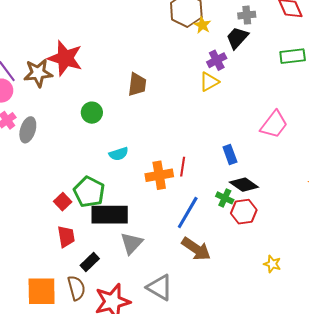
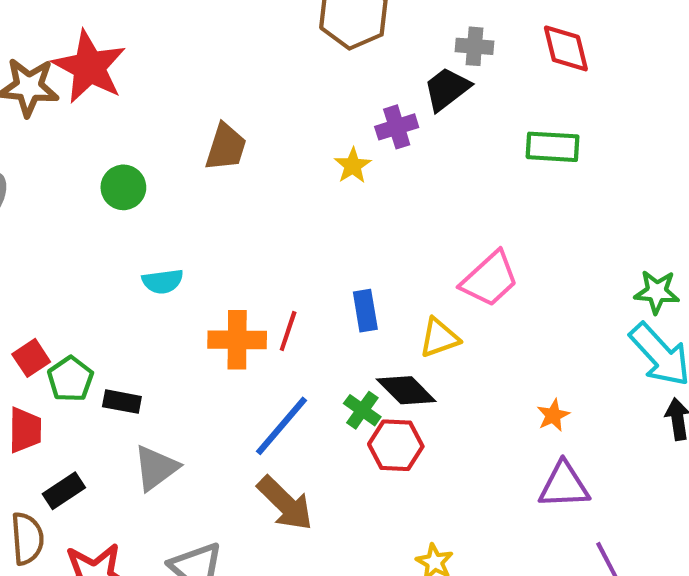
yellow star: (202, 25) -> (353, 166), moved
yellow triangle: (209, 82) -> (439, 338), moved
blue rectangle: (230, 154) -> (365, 311), moved
green pentagon: (89, 192) -> (70, 379), moved, size x0.7
black rectangle: (110, 215) -> (122, 402), size x0.5

